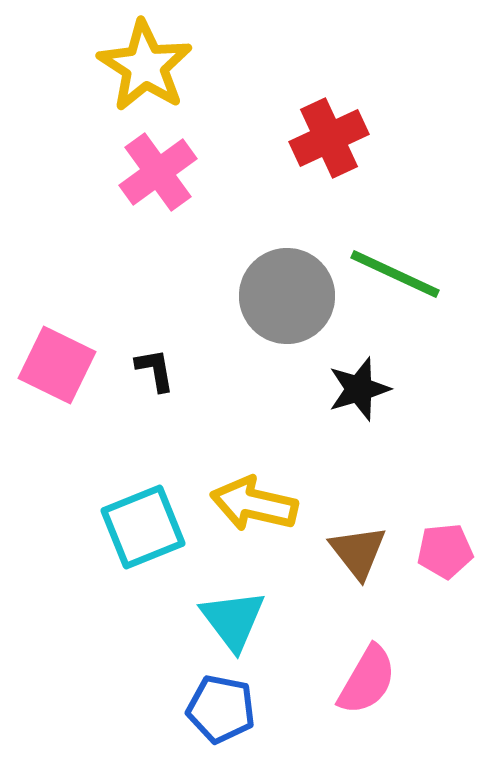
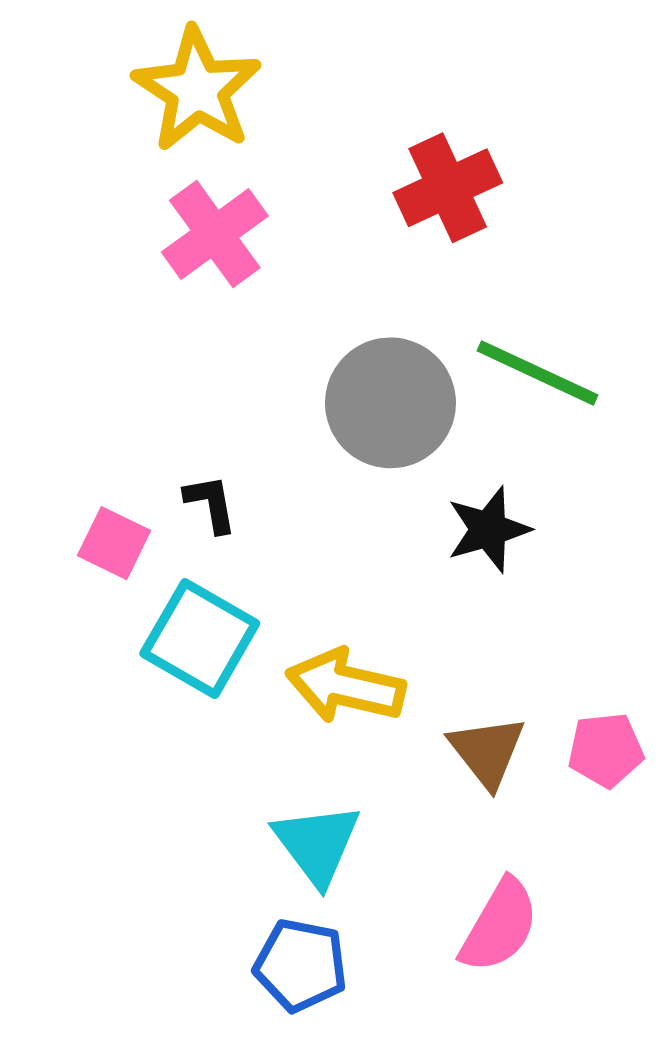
pink square: (57, 365) -> (114, 543), moved, size x0.7
cyan square: (143, 527) -> (200, 638), moved, turned -38

